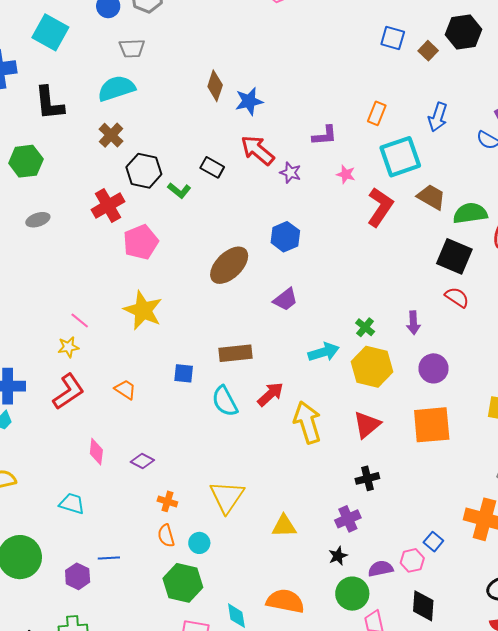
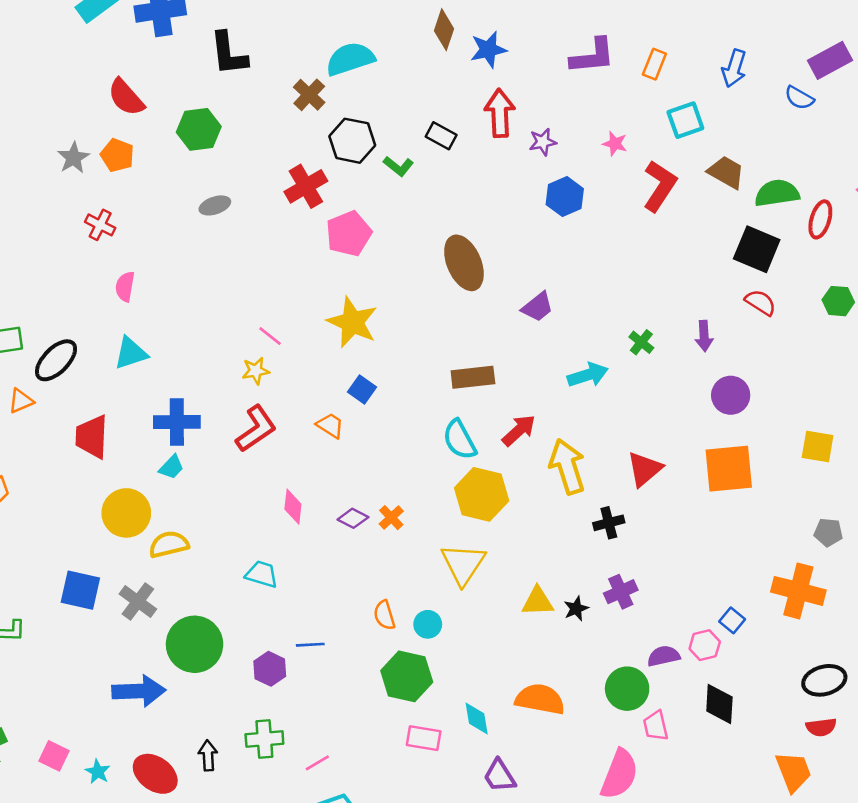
cyan semicircle: (116, 88) -> (350, 59), moved
purple L-shape: (325, 136) -> (593, 56), moved, size x1.4
red arrow: (257, 150) -> (500, 113), turned 48
cyan square: (400, 157) -> (685, 120), size x0.7
purple star: (290, 173) -> (543, 142), turned -30
blue hexagon: (285, 237) -> (565, 197), moved
brown ellipse: (229, 265) -> (464, 263), turned -69
yellow hexagon: (372, 367) -> (482, 494), moved
blue square: (184, 373) -> (362, 389), moved, turned 30
black cross: (367, 478) -> (609, 523), moved
orange cross: (167, 501) -> (391, 518), moved, turned 30
black star: (338, 556) -> (576, 609), moved

